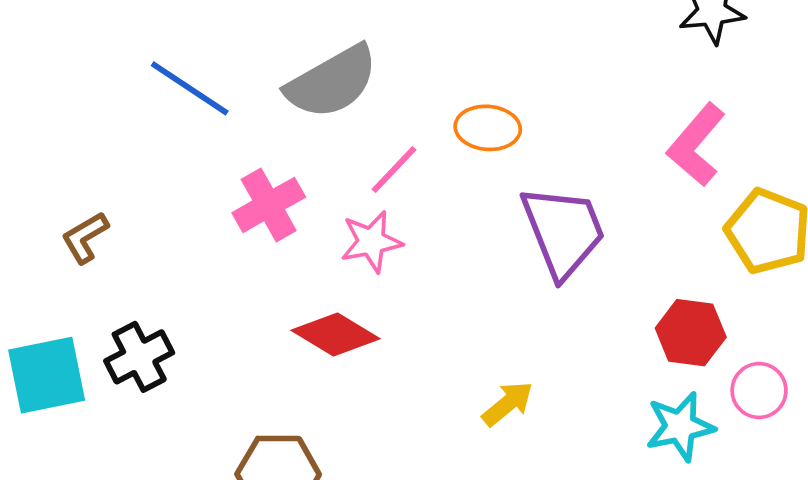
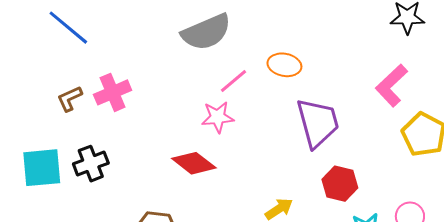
blue line: (190, 88) -> (68, 28), moved
pink cross: (269, 205) -> (113, 92), moved
red hexagon: (691, 333) -> (340, 184), moved

